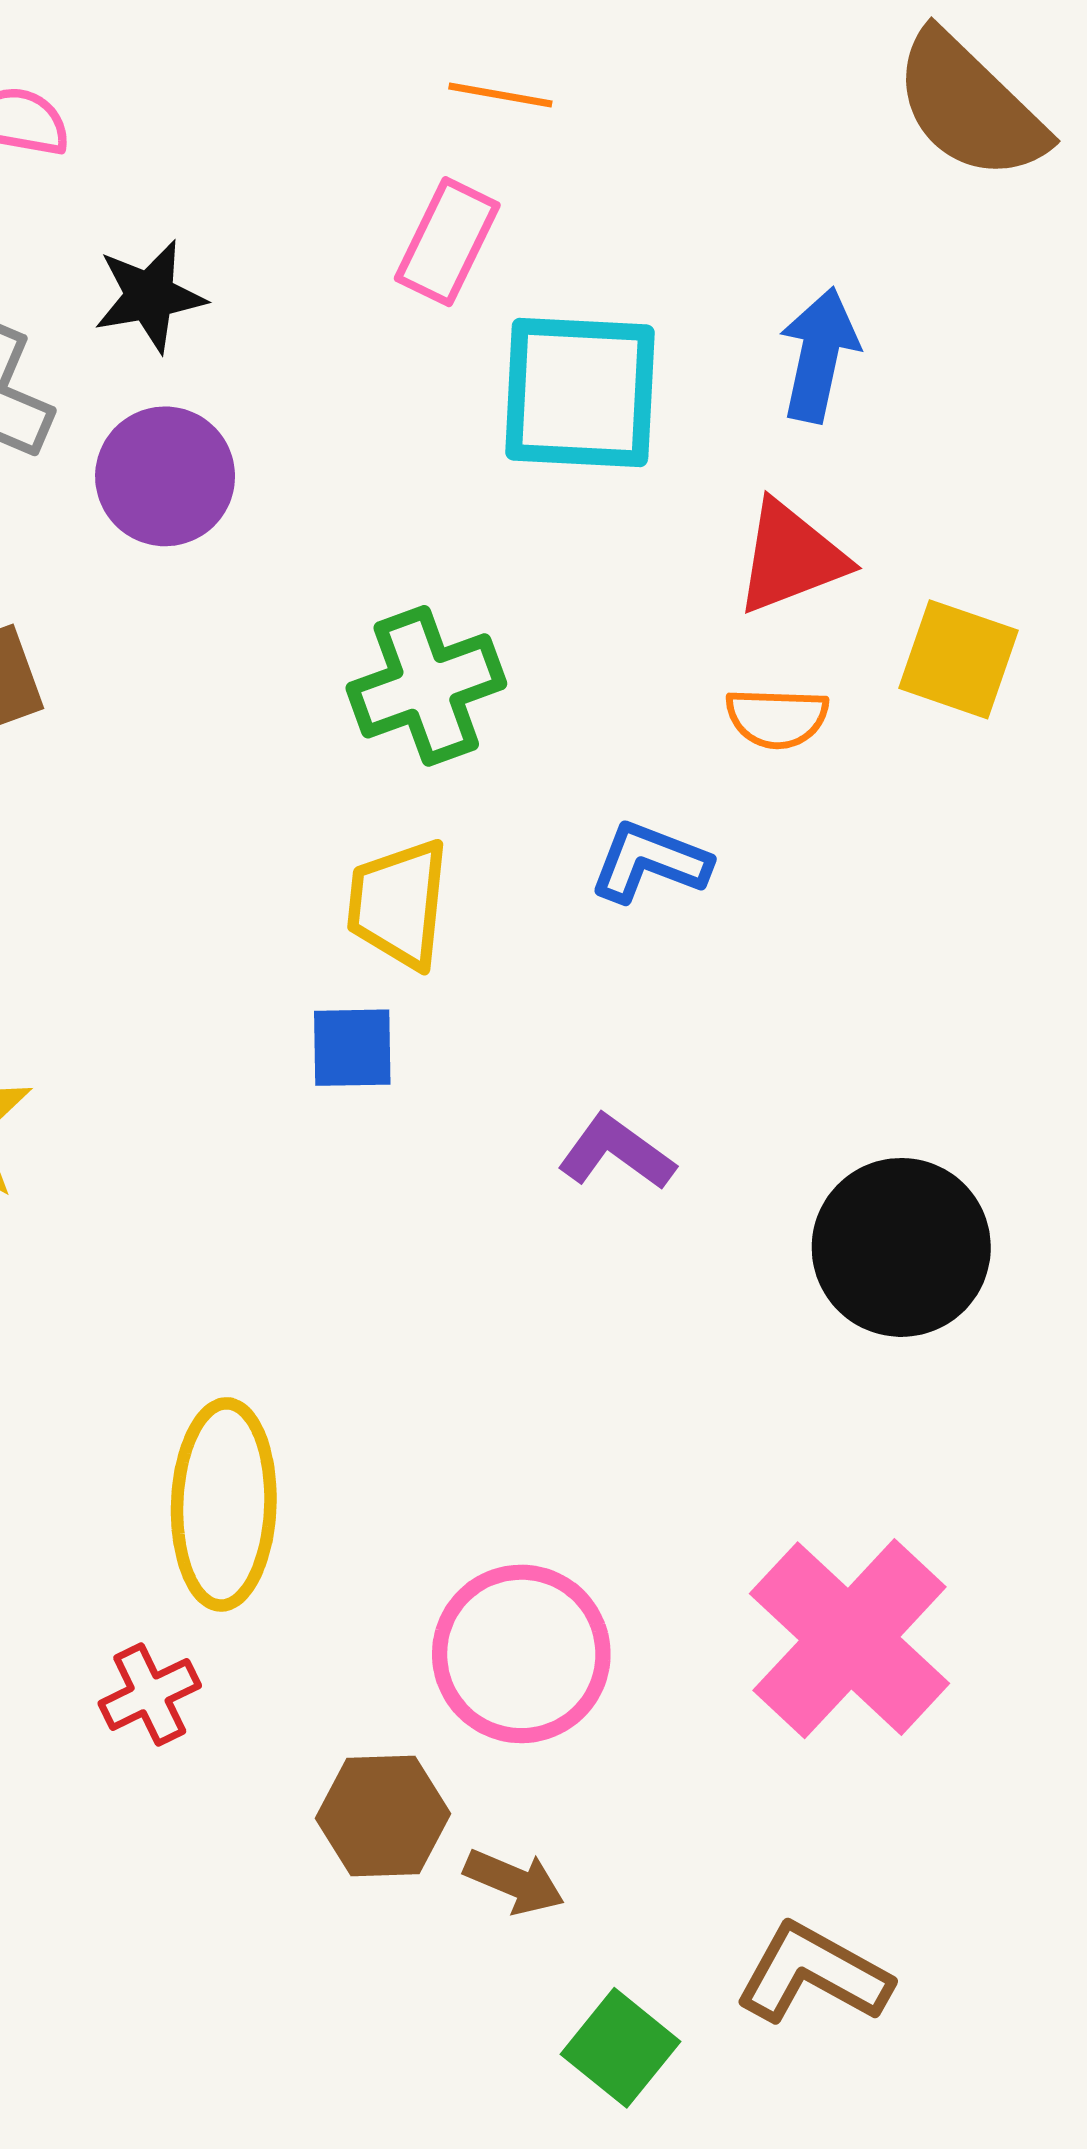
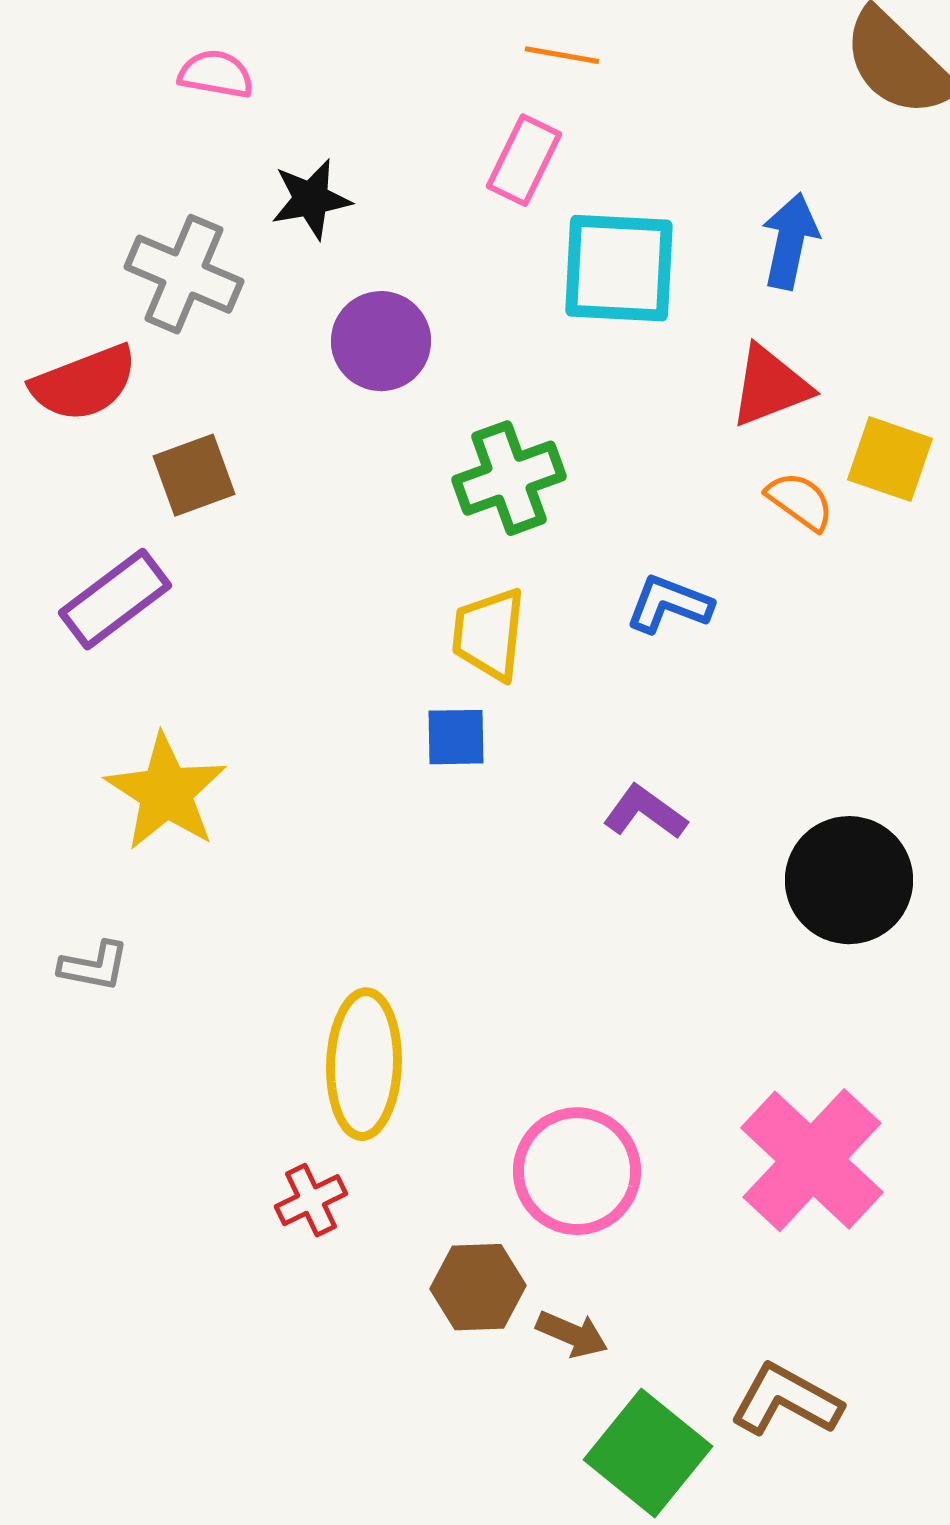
purple circle: (165, 476) -> (381, 341), moved
orange semicircle: (777, 718) -> (800, 501), moved, turned -146
green square: (620, 2048) -> (648, 1453), size x1.5

